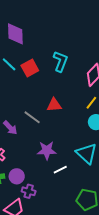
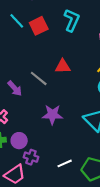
white line: (60, 170) -> (65, 163), moved

